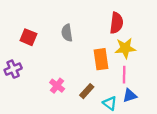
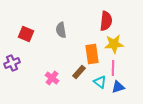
brown rectangle: (87, 91) -> (79, 72), moved
cyan triangle: (110, 103) -> (100, 82), moved

